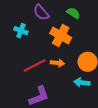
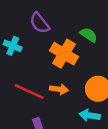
green semicircle: (73, 13) -> (89, 35), moved
red line: (35, 65) -> (29, 91), turned 50

